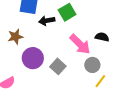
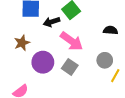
pink arrow: (80, 44) -> (71, 41), moved

